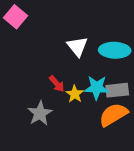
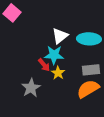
white triangle: (77, 46) -> (60, 36), turned 30
cyan star: (97, 88) -> (54, 55), moved

